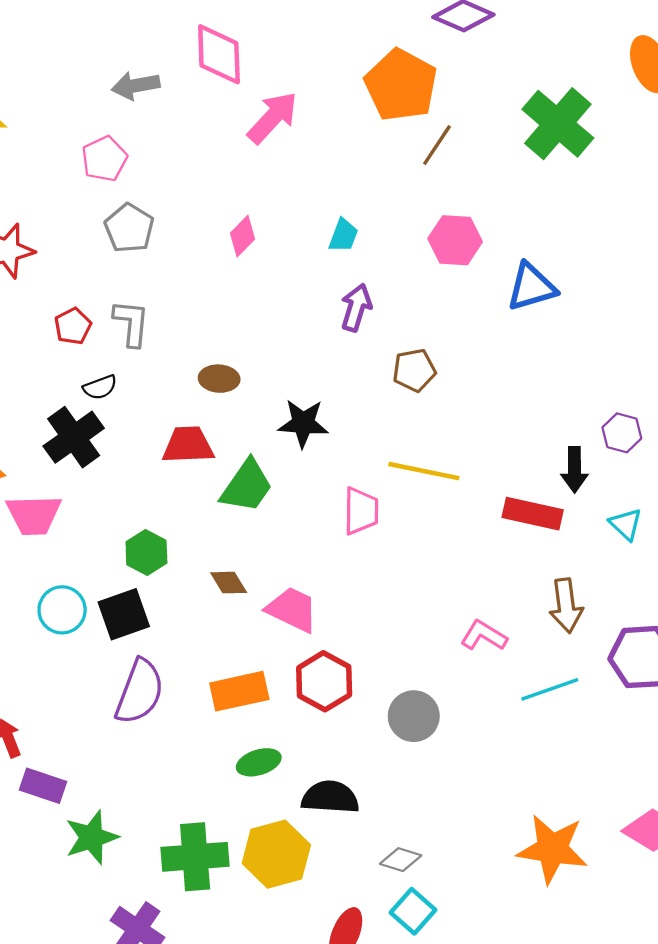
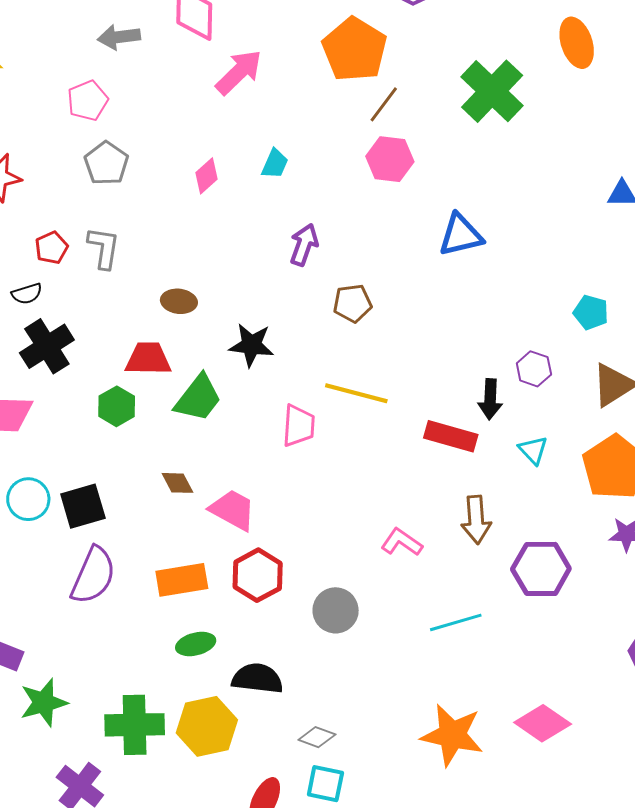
cyan trapezoid: (343, 235) -> (275, 164), moved
pink hexagon: (455, 240) -> (390, 159), moved
black semicircle: (100, 387) -> (27, 294), moved
green hexagon: (146, 552) -> (117, 406), moved
cyan line: (550, 689) -> (456, 622), moved
cyan square: (413, 911) -> (325, 784), turned -33

